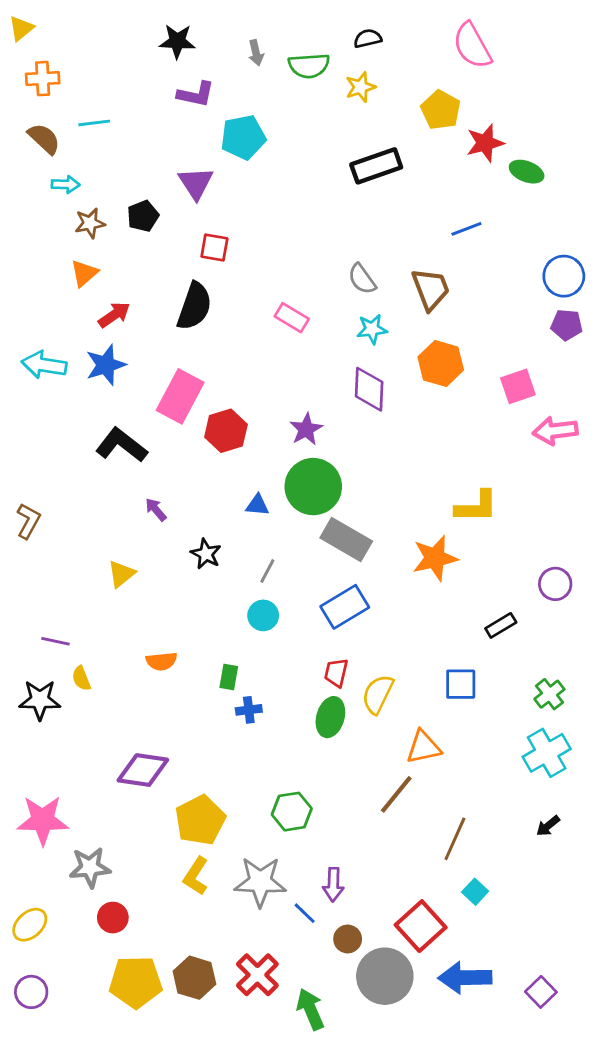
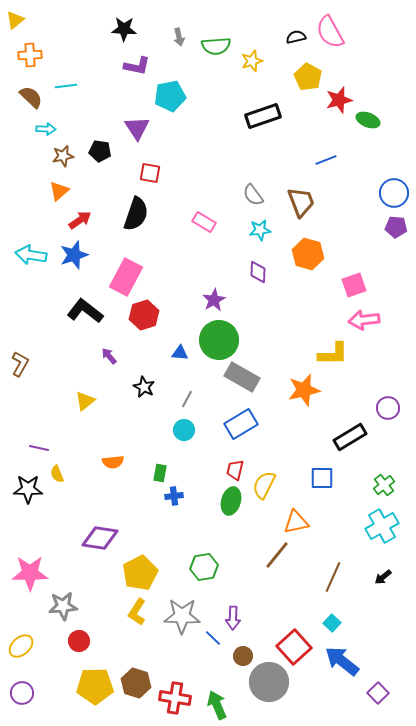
black semicircle: (368, 38) -> (296, 37), moved
black pentagon: (143, 216) -> (100, 151), turned 30
pink square: (518, 386) -> (354, 285), moved
purple diamond: (369, 389) -> (258, 272), size x0.7
red hexagon: (226, 431) -> (144, 315), moved
pink arrow: (555, 431) -> (364, 320), moved
black rectangle: (501, 625) -> (350, 437), size x1.5
brown line: (455, 839) -> (333, 577), moved
red cross: (257, 975) -> (175, 698), moved, turned -36
blue arrow: (465, 978) -> (342, 661), moved, turned 39

